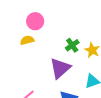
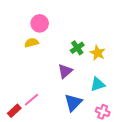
purple triangle: (60, 68) -> (65, 71), size x0.7

